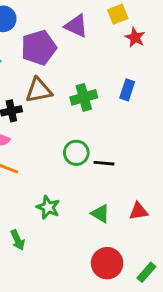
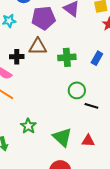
green circle: (76, 153) -> (77, 90), moved
black line: (104, 163) -> (91, 106), moved
green triangle: (100, 214) -> (62, 137), size x1.5

